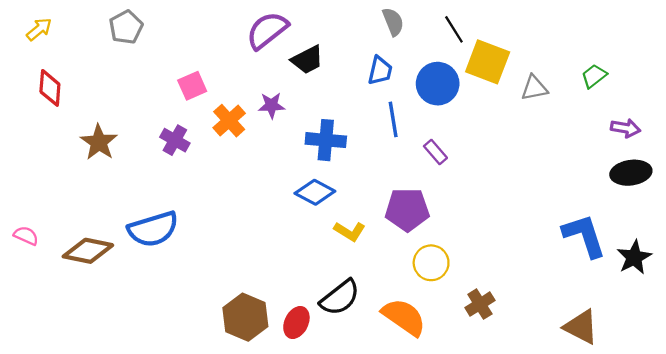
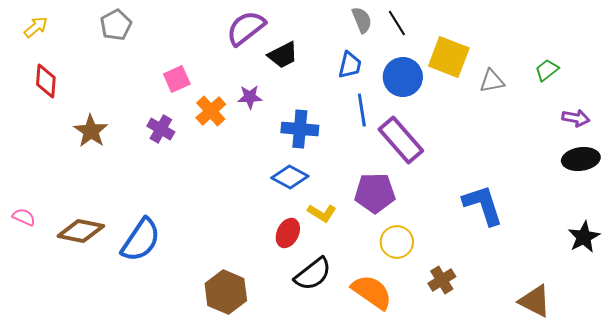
black line: (454, 29) -> (397, 23), moved
purple rectangle: (435, 152) -> (401, 140), size x2.0
blue semicircle: (153, 229) -> (141, 240), moved, turned -39
blue L-shape: (584, 236) -> (483, 205), moved
red ellipse: (296, 323) -> (288, 233), moved

